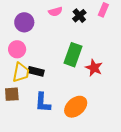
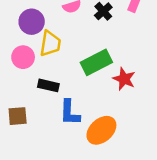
green rectangle: (73, 55) -> (96, 62), turned 45
yellow trapezoid: (21, 72) -> (50, 44), moved
blue L-shape: (43, 102) -> (70, 113), moved

